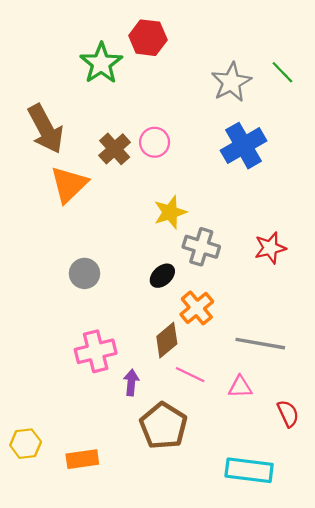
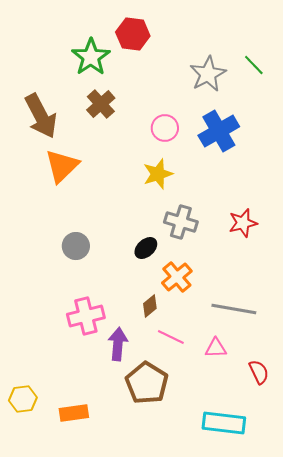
pink circle: (155, 142) -> (165, 128), moved
brown cross: (115, 149) -> (101, 104), moved
yellow star: (170, 212) -> (158, 174), moved
brown diamond: (167, 340) -> (150, 306), size x0.7
purple arrow: (131, 382) -> (118, 344), size x1.4

